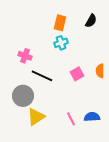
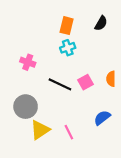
black line: (42, 76) -> (60, 84), moved
blue semicircle: (92, 117) -> (102, 118), moved, turned -35
pink line: (71, 119) -> (69, 132), moved

